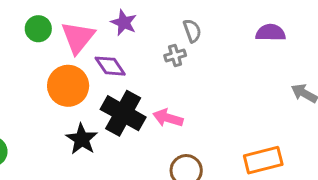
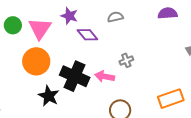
gray semicircle: (192, 31) -> (115, 17), turned -77
gray cross: (175, 56) -> (126, 60), moved
purple diamond: (110, 66) -> (87, 35), moved

